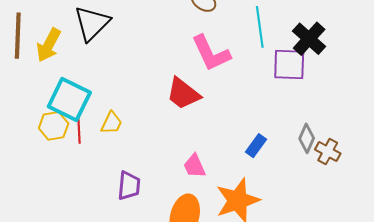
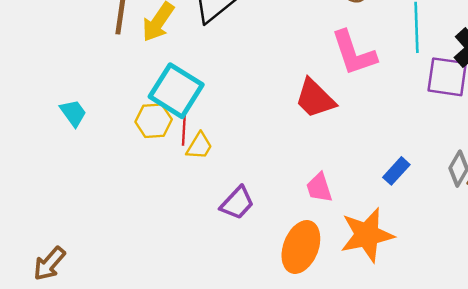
yellow trapezoid: (112, 123) -> (199, 146), moved
purple trapezoid: (129, 186) -> (237, 203), turned 32

